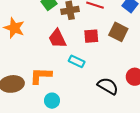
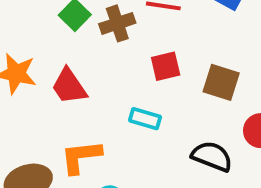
brown square: (118, 32) -> (221, 82), moved
red trapezoid: (57, 39) -> (69, 86), moved

